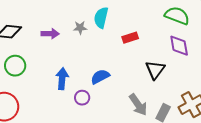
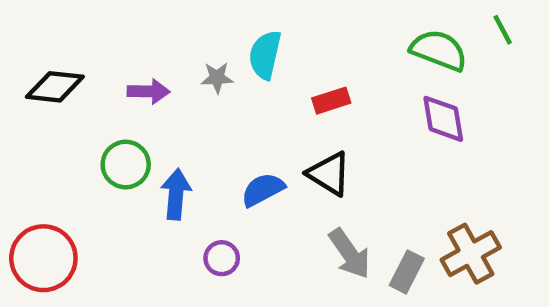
green circle: (15, 66) -> (126, 165), moved
black triangle: (155, 70) -> (329, 174), moved, turned -35
purple circle: (82, 98) -> (222, 258), moved

